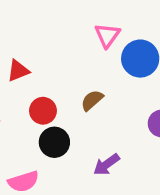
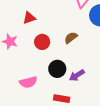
black circle: (54, 142) -> (57, 69), moved

